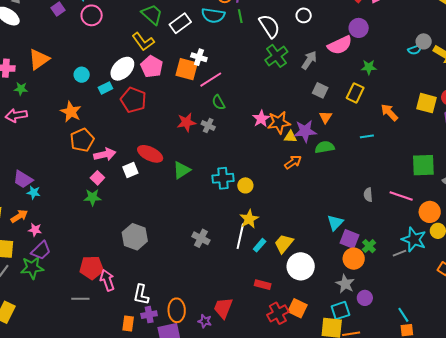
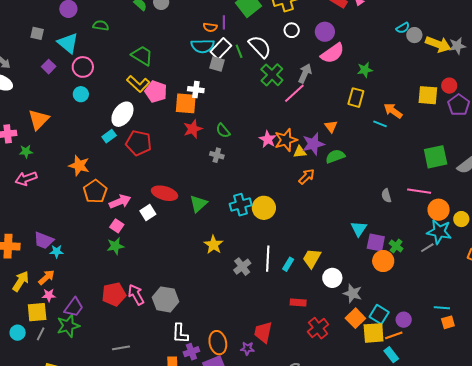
green line: (240, 16) -> (239, 51), moved
white rectangle: (180, 23) -> (221, 49), moved
purple circle: (359, 28) -> (325, 32), moved
cyan semicircle: (415, 50) -> (403, 28), moved
pink pentagon: (152, 67) -> (156, 92), moved
cyan circle: (82, 75) -> (81, 94), moved
pink line: (211, 80) -> (294, 93), moved
gray square: (320, 90) -> (217, 64), moved
red star: (186, 122) -> (193, 129), moved
cyan line: (367, 136) -> (380, 124), moved, turned 40
yellow circle: (245, 185) -> (264, 208), size x1.5
orange circle: (430, 212) -> (439, 210), moved
yellow star: (249, 219) -> (214, 245), moved
pink star: (35, 230) -> (49, 295), moved
gray hexagon: (135, 237) -> (165, 299), moved
gray cross: (201, 238) -> (242, 267), moved, turned 36
white circle: (301, 266) -> (332, 278), size x0.7
red pentagon: (91, 268) -> (114, 294), moved
pink arrow: (107, 280) -> (136, 295), moved
gray star: (345, 284) -> (353, 293), moved
purple circle: (365, 298) -> (404, 320), moved
orange square: (297, 308) -> (355, 318), moved, turned 30
cyan square: (340, 311) -> (379, 314), turned -30
cyan line: (403, 315) -> (442, 308), turned -42

